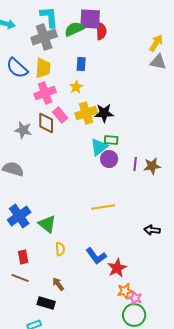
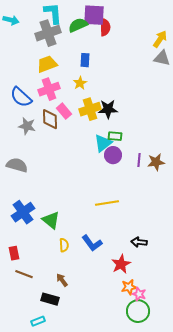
blue semicircle: (17, 68) -> (21, 97), moved
yellow trapezoid: (43, 68) -> (47, 64), turned -115
black arrow: (152, 230) -> (139, 242), moved
blue L-shape: (96, 256) -> (92, 243), moved
red rectangle: (23, 257) -> (14, 253), moved

